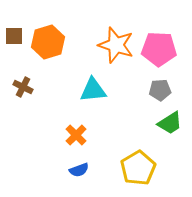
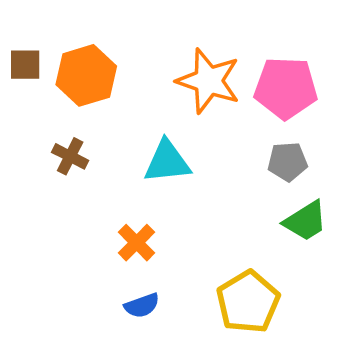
brown cross: (23, 87) -> (70, 156), moved

